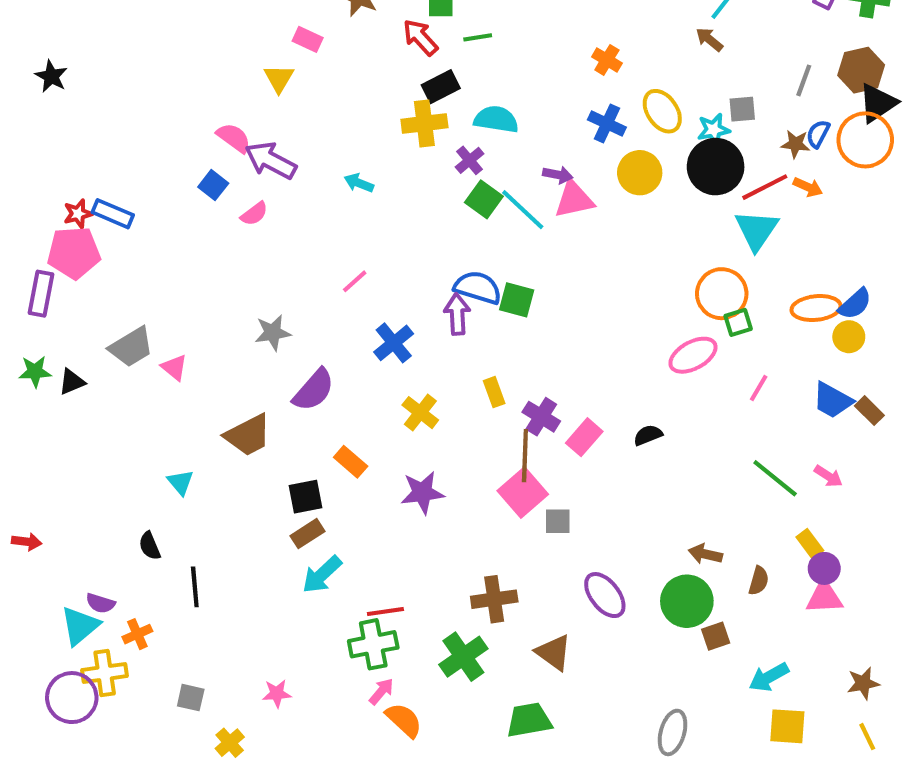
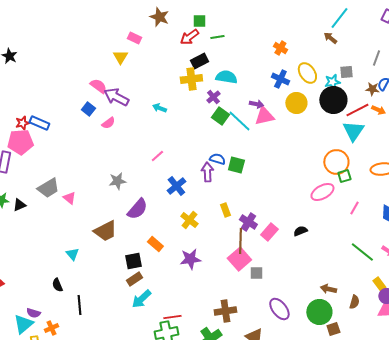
red arrow: (420, 37) -> (189, 37), turned -84
blue semicircle: (478, 288) -> (217, 159), size x0.7

